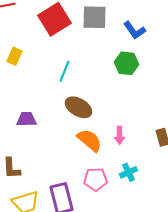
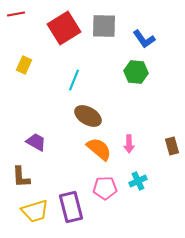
purple trapezoid: (26, 119) -> (36, 142), moved, turned 30

